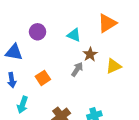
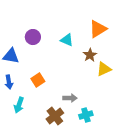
brown star: (90, 54) -> (90, 55), moved
gray arrow: (77, 69) -> (70, 98), moved, turned 56

